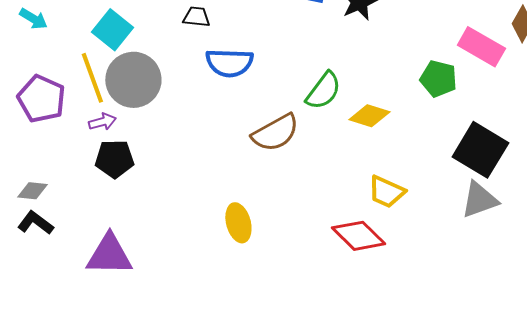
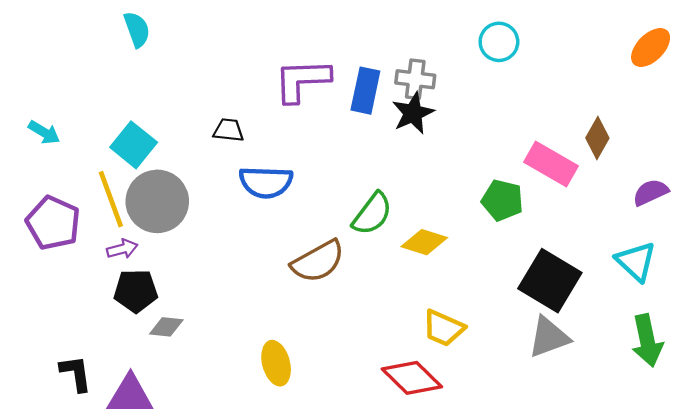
gray diamond: (32, 191) -> (166, 327), moved
black L-shape: (35, 223) -> (76, 373), moved, turned 45

